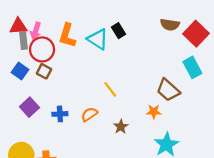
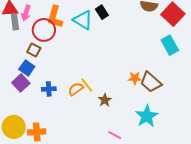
red circle: (42, 49) -> (44, 30), moved
blue square: (20, 71) -> (27, 68), moved
yellow line: (110, 89) -> (87, 85), moved
brown trapezoid: (168, 90) -> (151, 82), moved
orange star: (154, 112) -> (135, 78), moved

